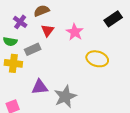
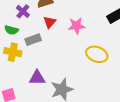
pink star: (75, 32) -> (77, 26), turned 30

